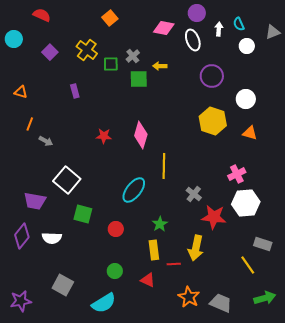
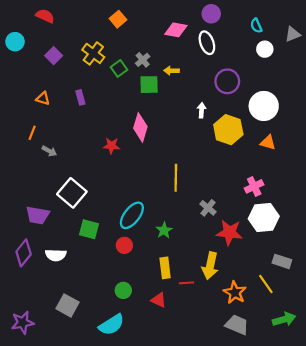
white arrow: (219, 29) -> (202, 110), moved
green square: (111, 64) -> (119, 68), turned -35
orange triangle: (21, 92) -> (43, 98), moved
white circle: (246, 99) -> (264, 106), size x1.4
pink diamond: (141, 135) -> (140, 127), moved
cyan ellipse: (134, 190) -> (132, 215), moved
green star: (160, 224) -> (164, 230), moved
orange star: (189, 297) -> (235, 293), moved

